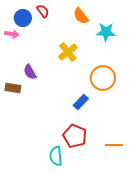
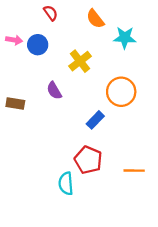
blue circle: (23, 18) -> (38, 45), moved
purple semicircle: (30, 72) -> (54, 91), moved

